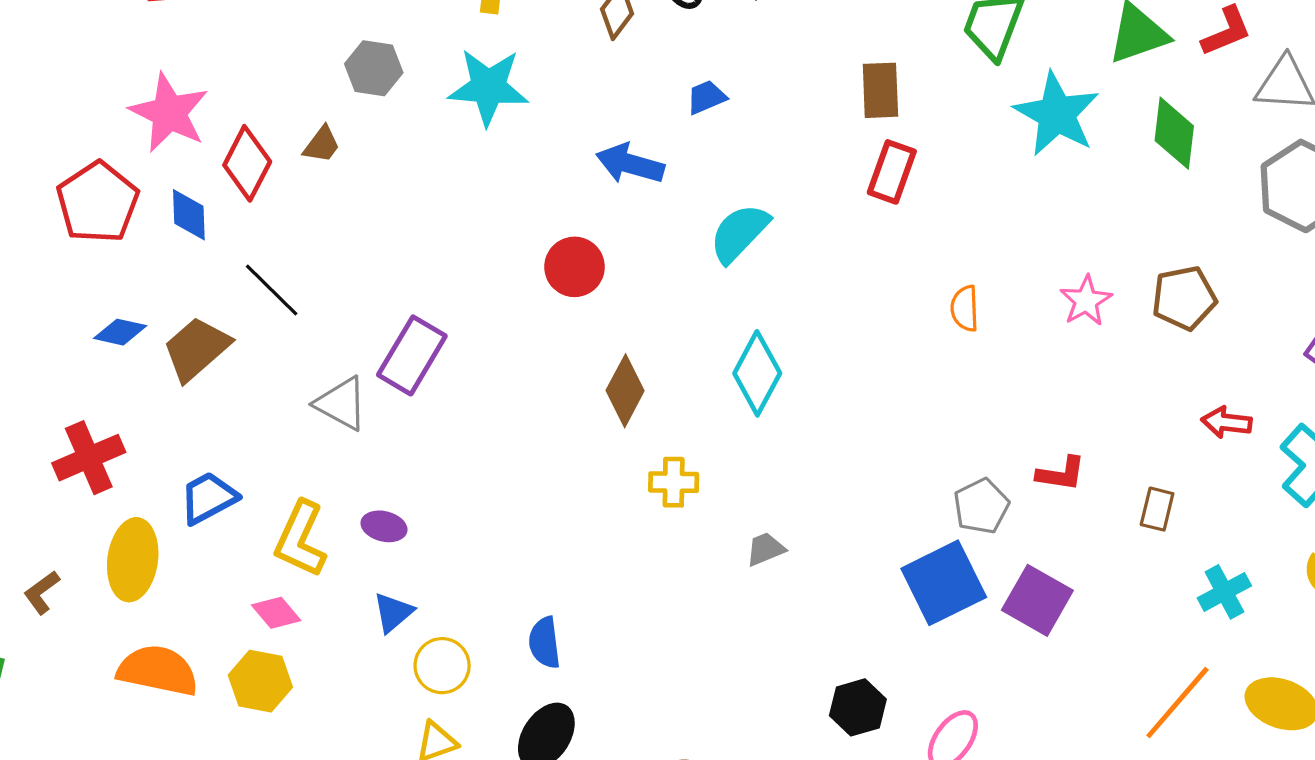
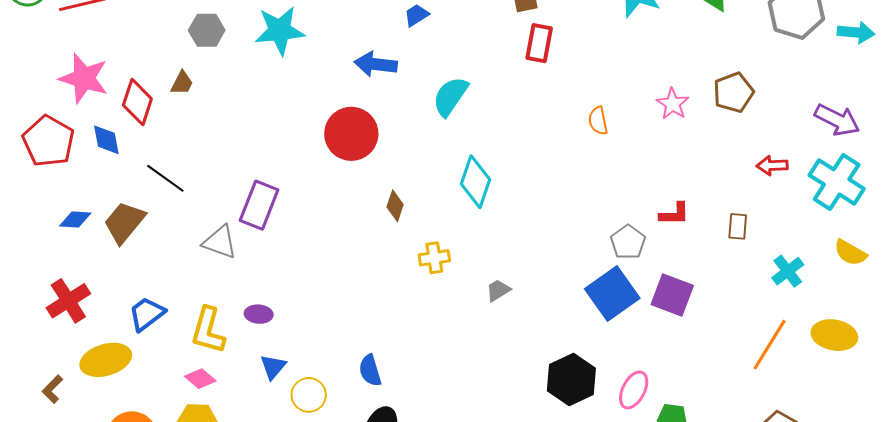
red circle: (574, 267) -> (351, 134), size x1.4
brown diamond: (625, 391) -> (395, 206), size x0.7
yellow ellipse: (133, 560) -> (106, 360), turned 75
black hexagon: (858, 707) -> (571, 379), size x1.4

